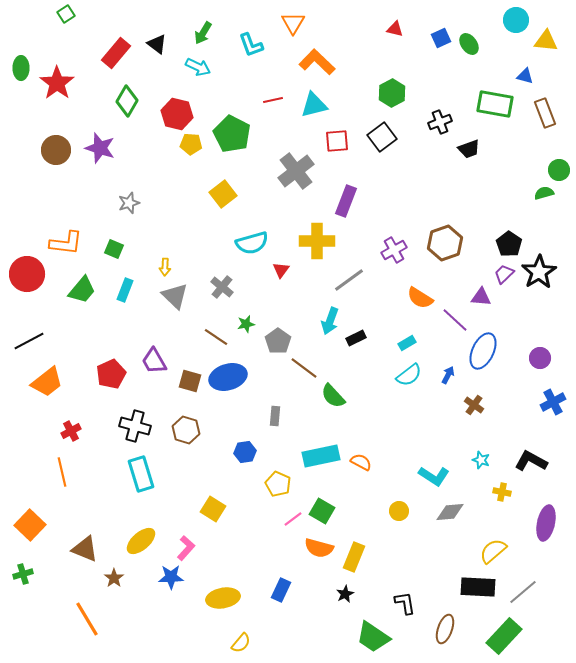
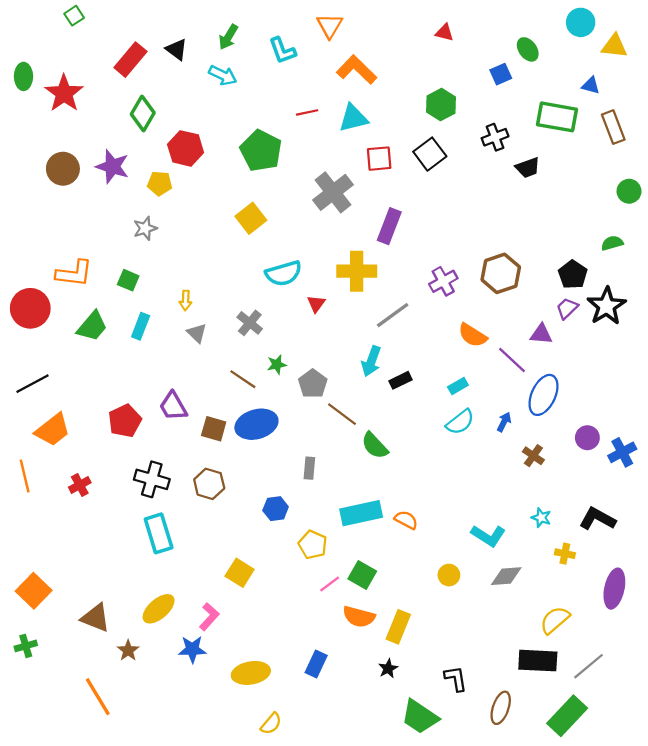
blue square: (441, 38) -> (501, 74), moved
red hexagon: (177, 114) -> (186, 148), moved
yellow pentagon: (191, 144) -> (160, 183), moved
green semicircle: (544, 193) -> (612, 243), moved
gray triangle: (175, 296) -> (197, 333), size x0.7
purple circle: (540, 358) -> (587, 438), moved
orange line: (62, 472) -> (25, 476), moved

